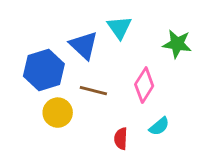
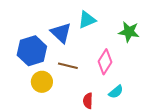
cyan triangle: (119, 27) -> (87, 20), turned 42

